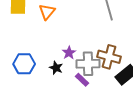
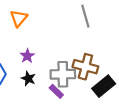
purple star: (69, 53) -> (27, 56), moved

